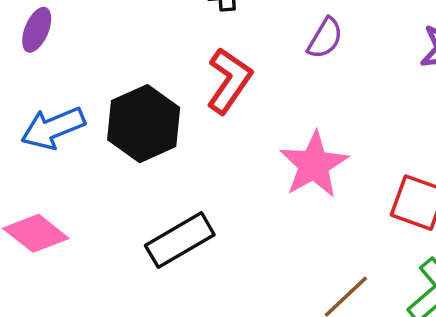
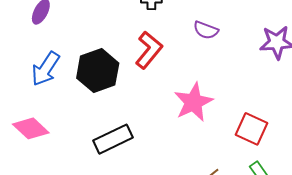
purple semicircle: (325, 38) -> (206, 30), turned 75
blue arrow: (53, 128) -> (46, 69), turned -39

